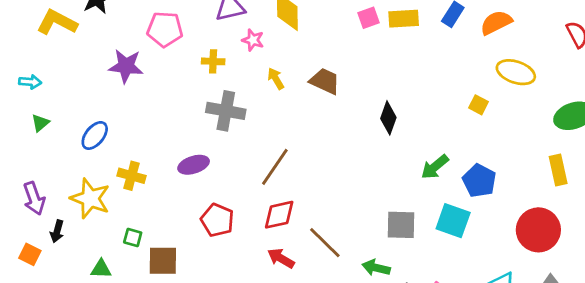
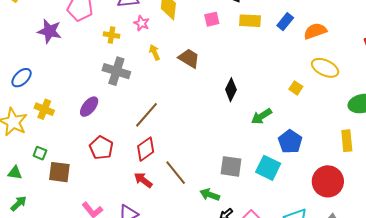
pink square: (369, 18) -> (212, 19), moved
purple ellipse: (194, 165) -> (89, 107), turned -40
green arrow: (435, 167) -> (261, 116), moved
red diamond: (279, 215) -> (146, 149), turned -30

